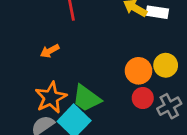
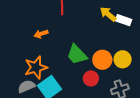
green trapezoid: (87, 98) -> (77, 55), moved
red circle: (143, 98) -> (91, 78), moved

